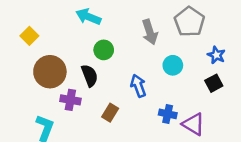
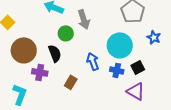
gray arrow: (150, 32) -> (84, 19), moved
cyan circle: (173, 65) -> (120, 45), size x1.6
black square: (214, 83) -> (138, 67), moved
blue cross: (168, 114) -> (117, 70), moved

